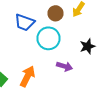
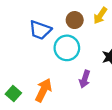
purple arrow: (64, 66) -> (85, 79), turned 91

